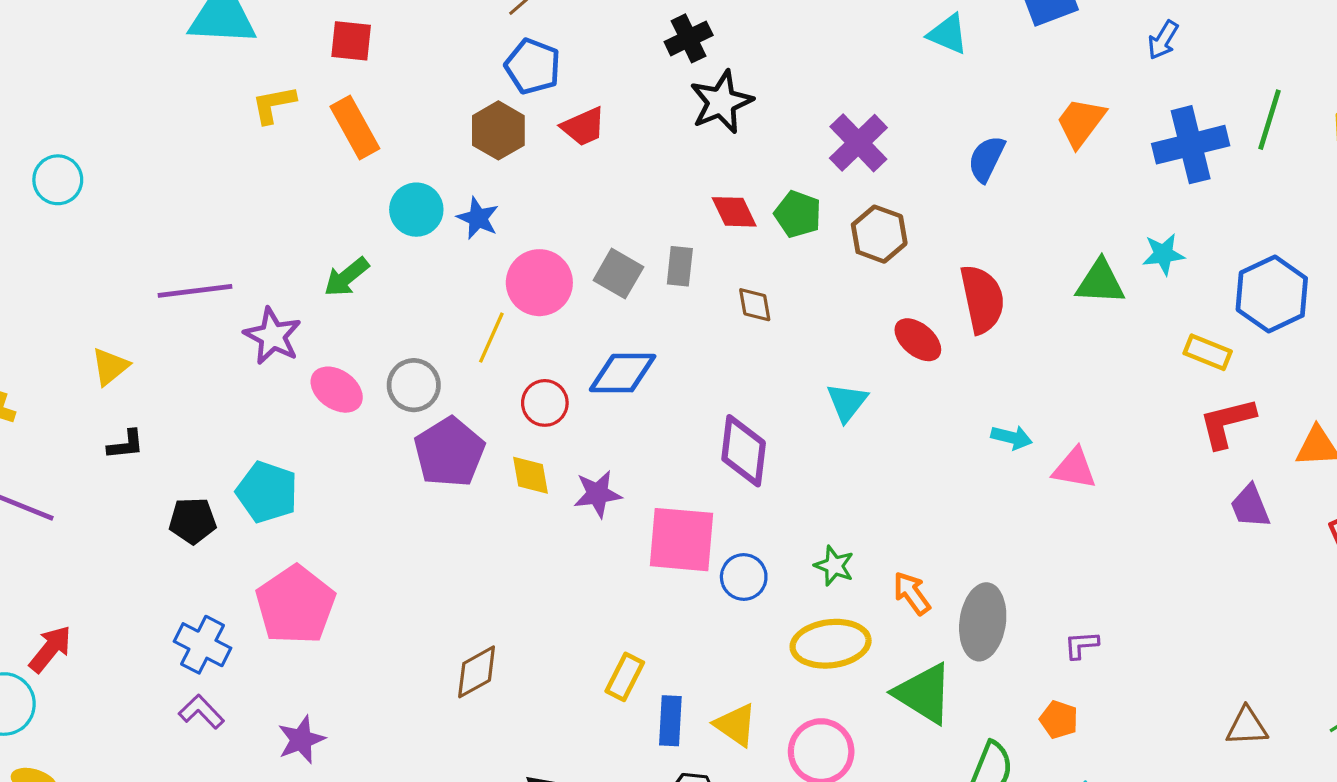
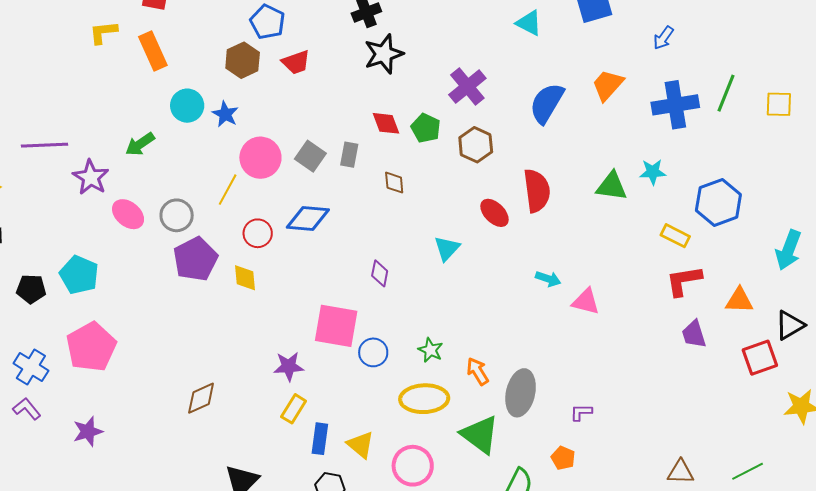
blue semicircle: (986, 159) -> (547, 103), size x1.4
purple diamond: (744, 451) -> (380, 273), size x0.6
purple star: (598, 494) -> (289, 366), moved

